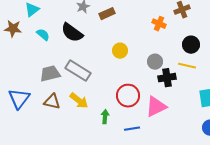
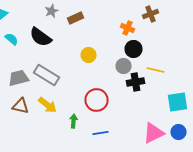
black circle: (191, 45) -> (134, 49), moved
pink triangle: (156, 107) -> (154, 133), moved

